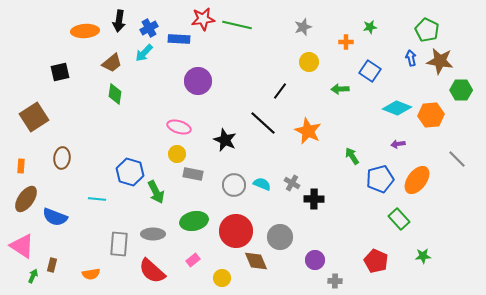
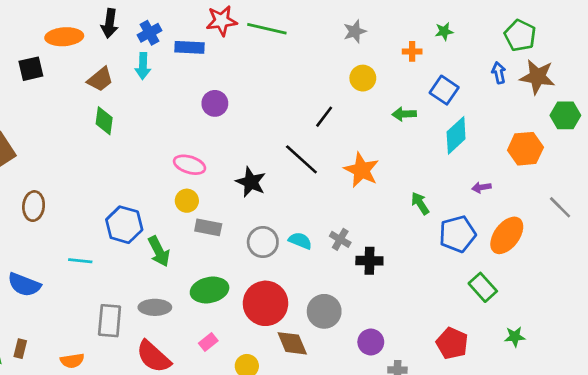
cyan arrow: (144, 53) -> (143, 66), turned -42
black square: (60, 72) -> (31, 69), moved
purple circle: (198, 81) -> (215, 103), size x0.7
cyan diamond: (397, 108) -> (456, 135), moved, turned -64

